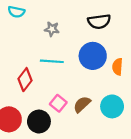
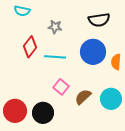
red diamond: (25, 80) -> (30, 47), moved
pink square: (58, 103) -> (61, 87), moved

